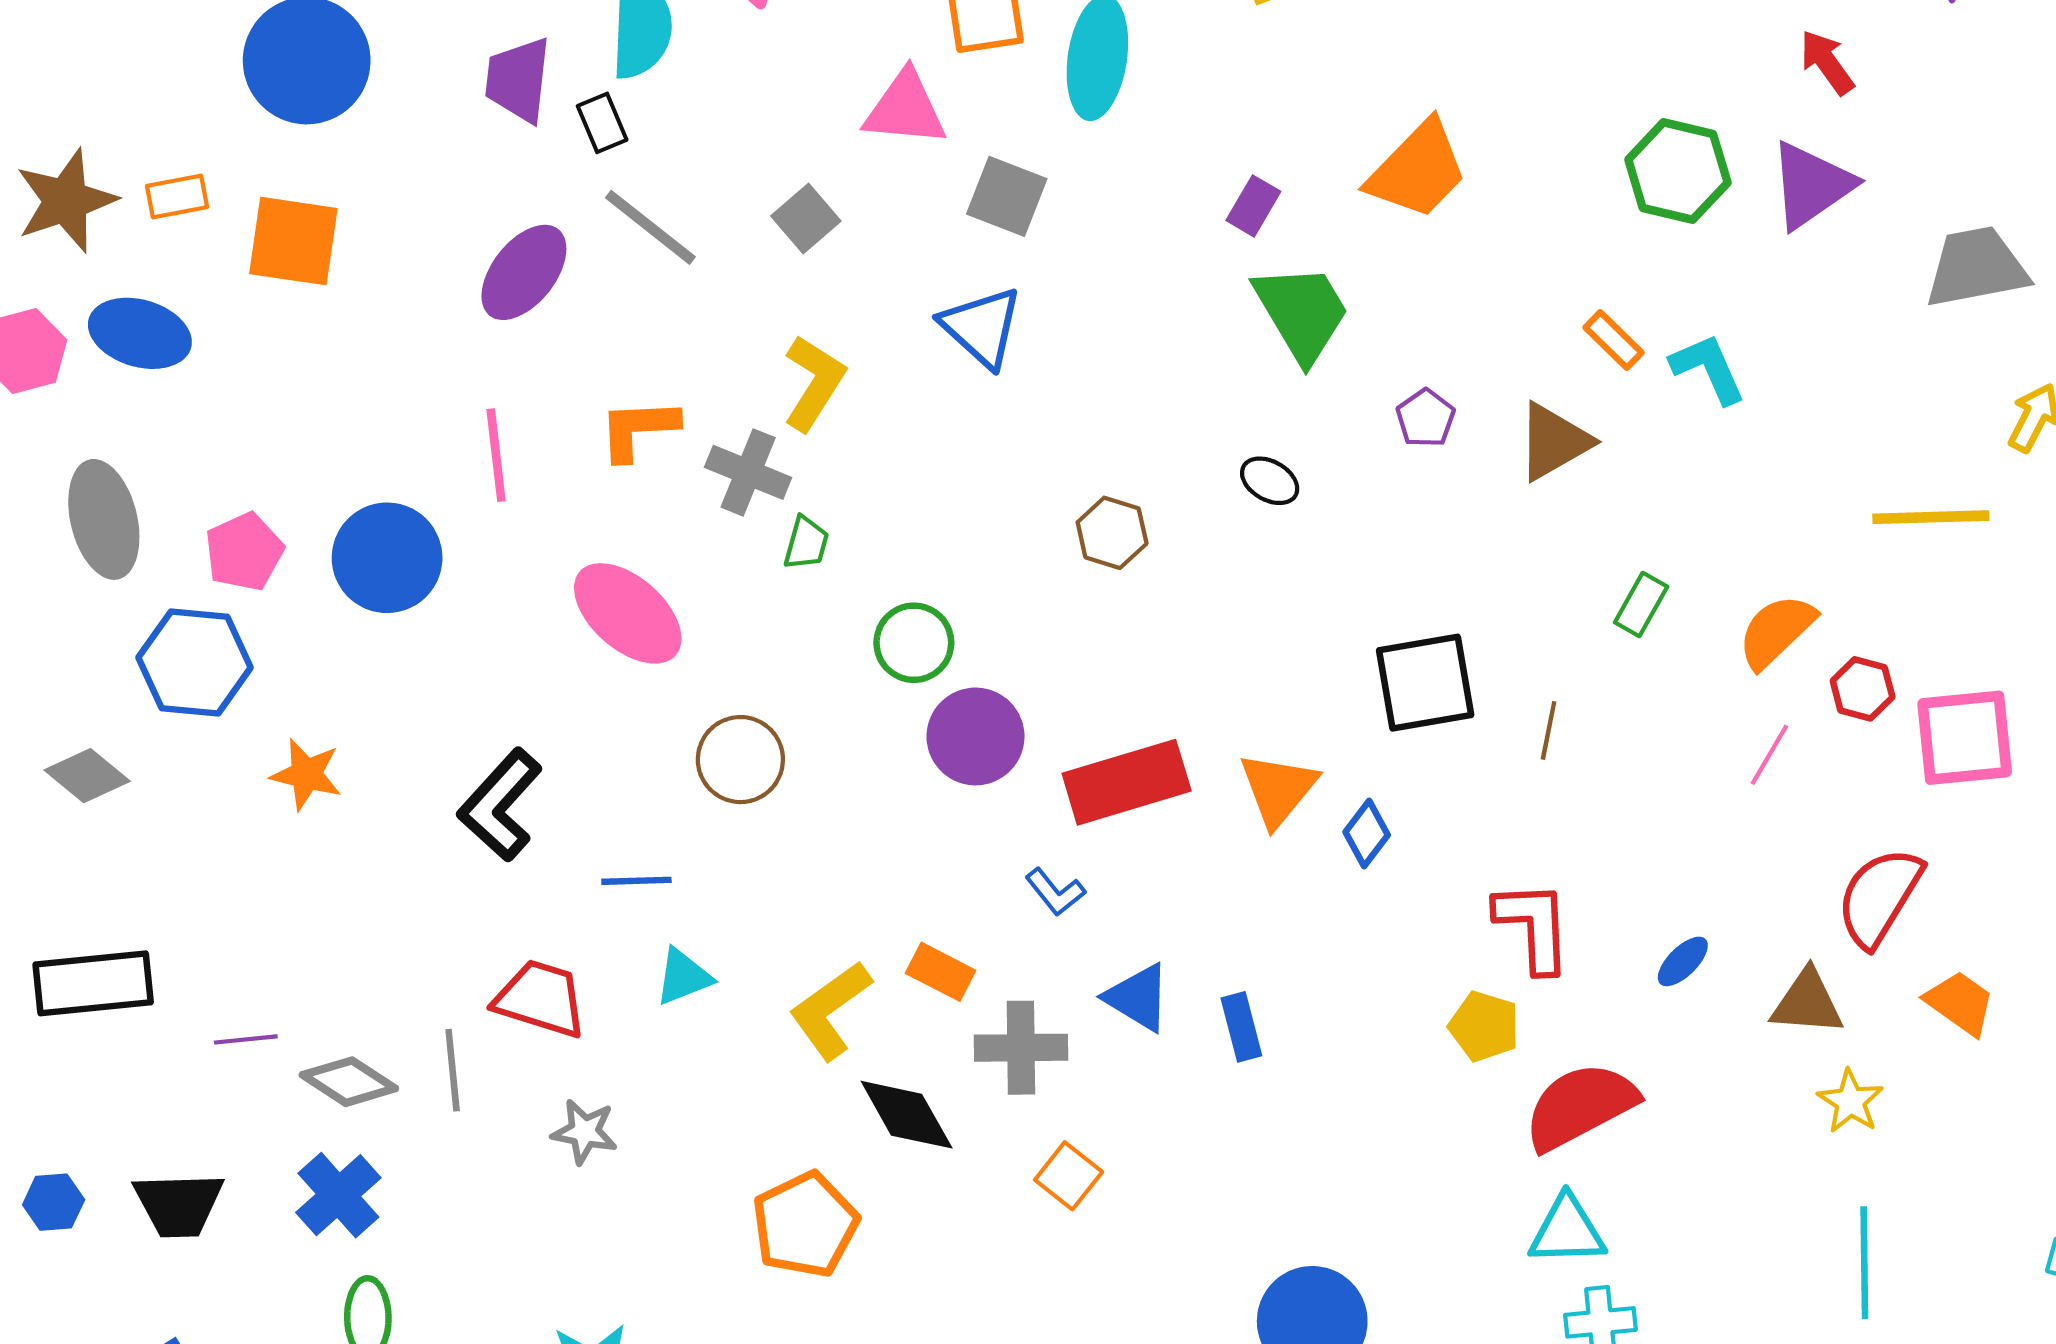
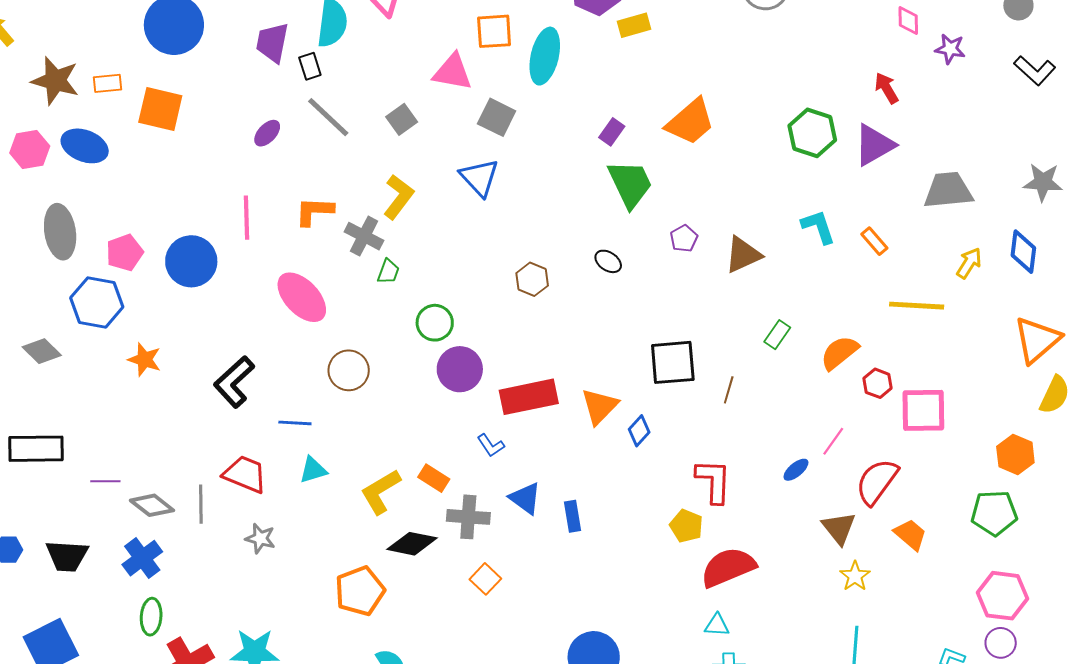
brown star: (66, 201) -> (55, 81), turned 30
purple ellipse: (524, 272) -> (267, 133), size x0.6
orange rectangle: (1614, 340) -> (874, 241), moved
pink line: (1769, 755) -> (833, 441), moved
blue ellipse: (1683, 961) -> (796, 470), moved
brown triangle: (1807, 1003) -> (839, 528), turned 42
black diamond: (907, 1115) -> (412, 544), turned -54
cyan triangle: (1567, 1231) -> (717, 625), size x0.7

